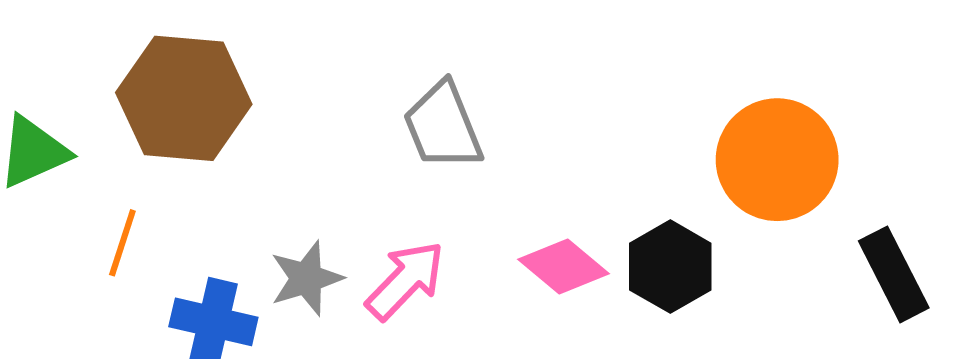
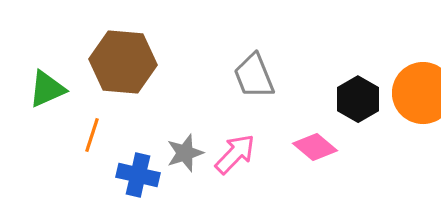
black hexagon: (670, 267) -> (358, 99), moved

